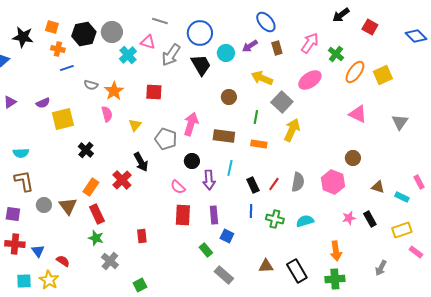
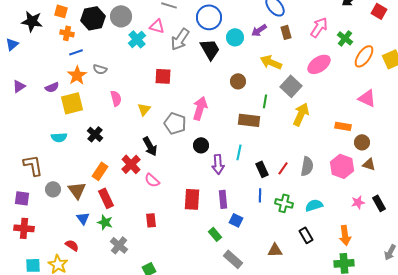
orange star: (114, 91) -> (77, 75), moved
brown rectangle: (224, 136) -> (249, 120), moved
orange rectangle: (259, 144) -> (343, 126), moved
cyan semicircle: (21, 153) -> (59, 137), moved
pink semicircle: (178, 187) -> (152, 180), moved
brown triangle: (378, 187) -> (369, 164), moved
blue triangle: (38, 251) -> (83, 218), moved
black rectangle: (297, 271) -> (306, 235), moved, size x0.7

